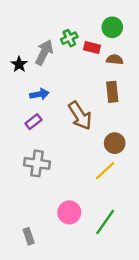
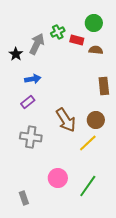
brown rectangle: (112, 92) -> (104, 86), moved
brown arrow: (80, 116) -> (66, 120), moved

